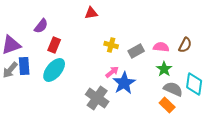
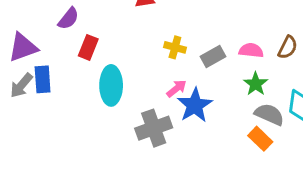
cyan ellipse: (54, 70) -> (111, 85), moved, turned -40
gray cross: (97, 98) -> (154, 128), turned 35

